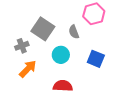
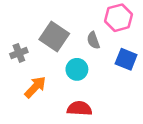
gray cross: (22, 46) -> (19, 53), moved
blue square: (96, 59) -> (126, 59), moved

